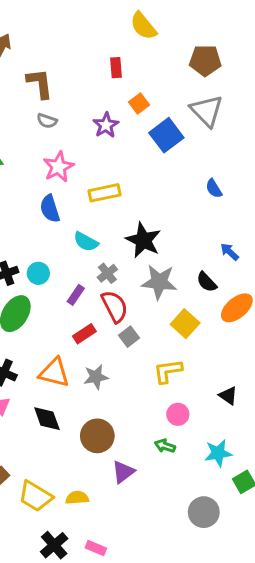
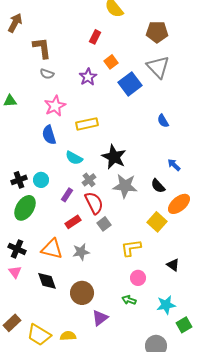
red rectangle: (116, 68) -> (95, 37), turned 32
yellow square: (185, 324) -> (157, 222), moved

